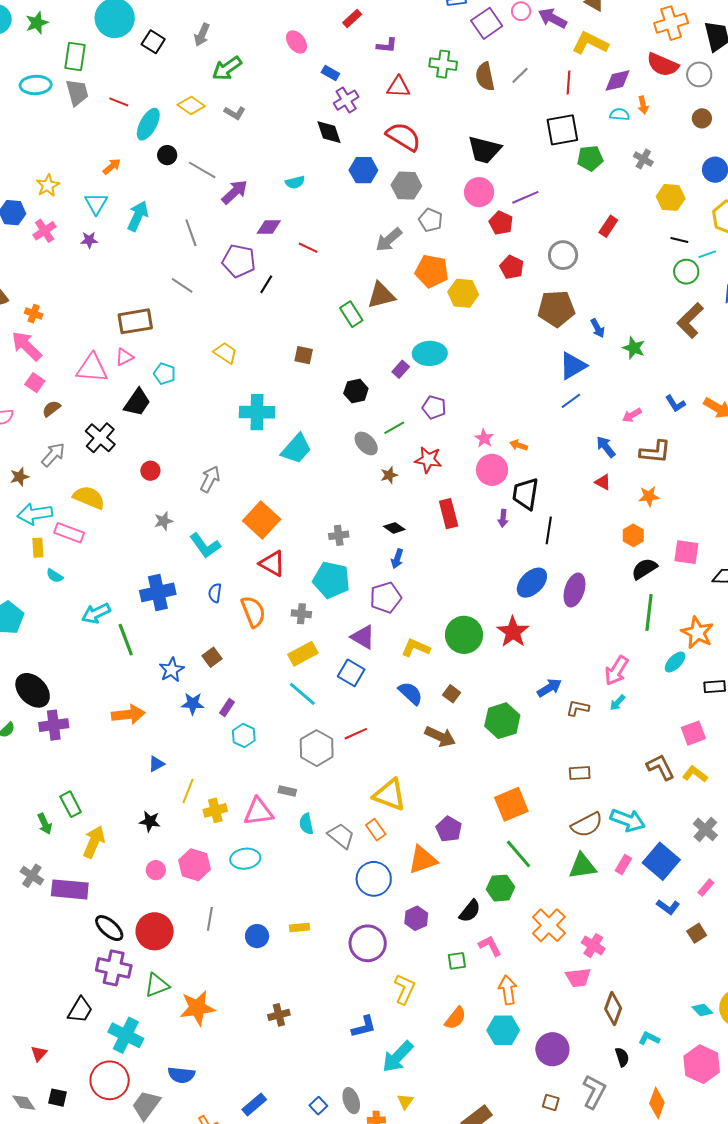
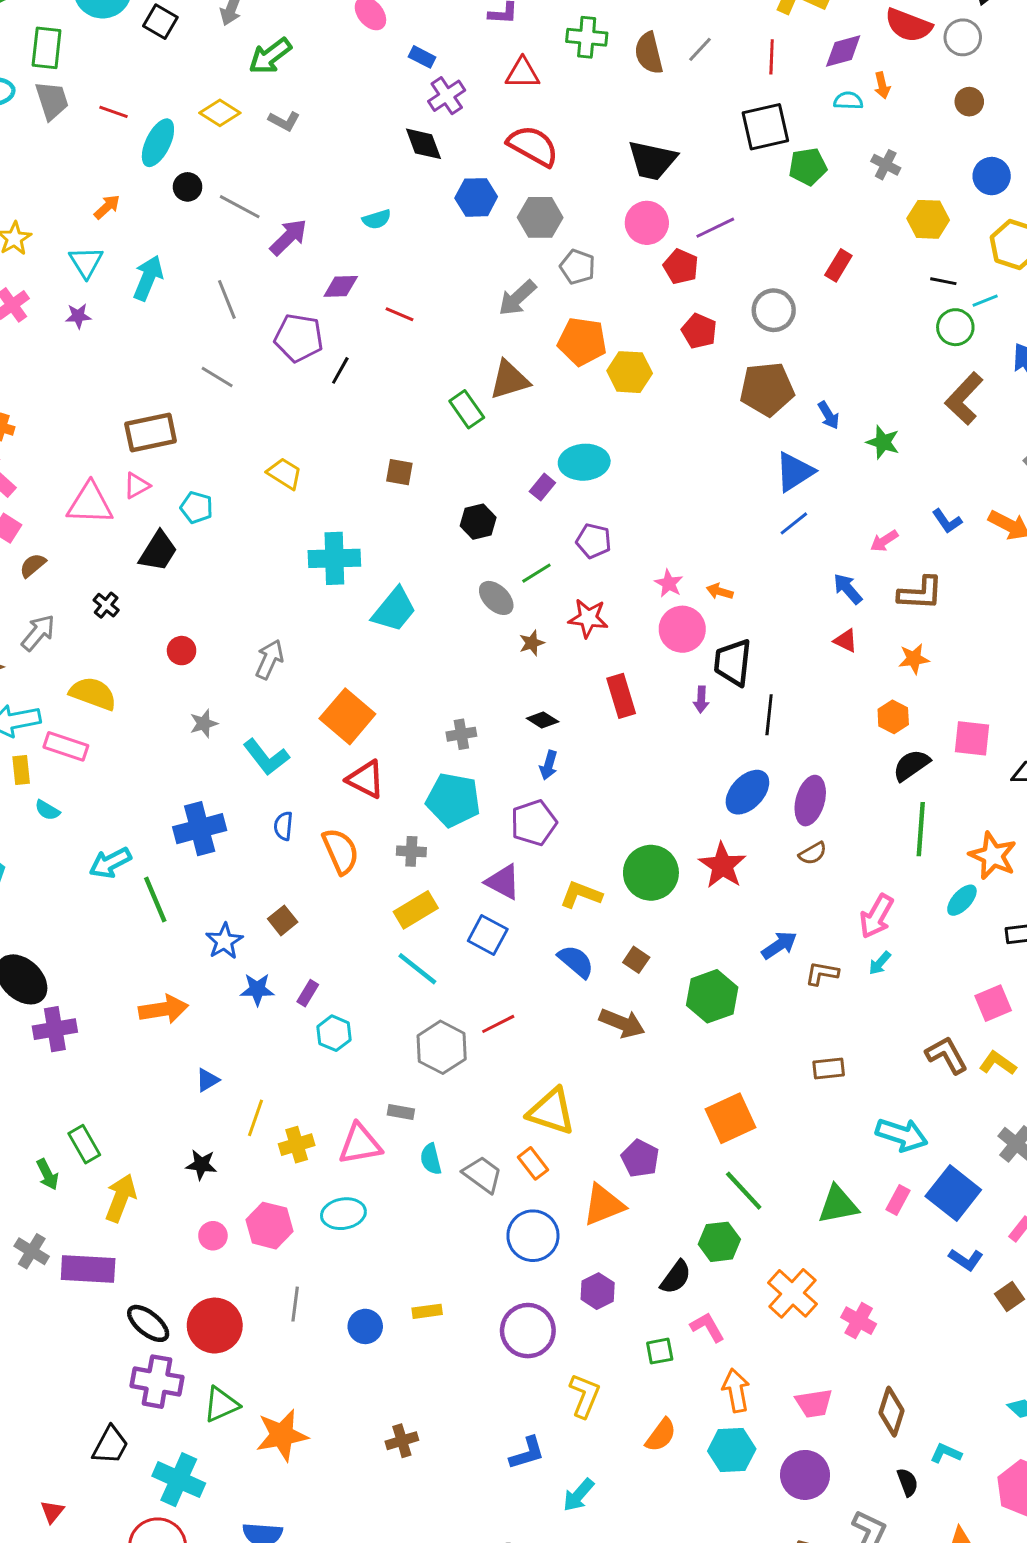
black cross: (100, 438) -> (106, 605), size x0.6
brown semicircle: (587, 825) -> (813, 853), moved, size x0.6
pink trapezoid: (578, 978) -> (814, 1403), moved
cyan arrow: (398, 1057) -> (578, 1495), size x0.7

